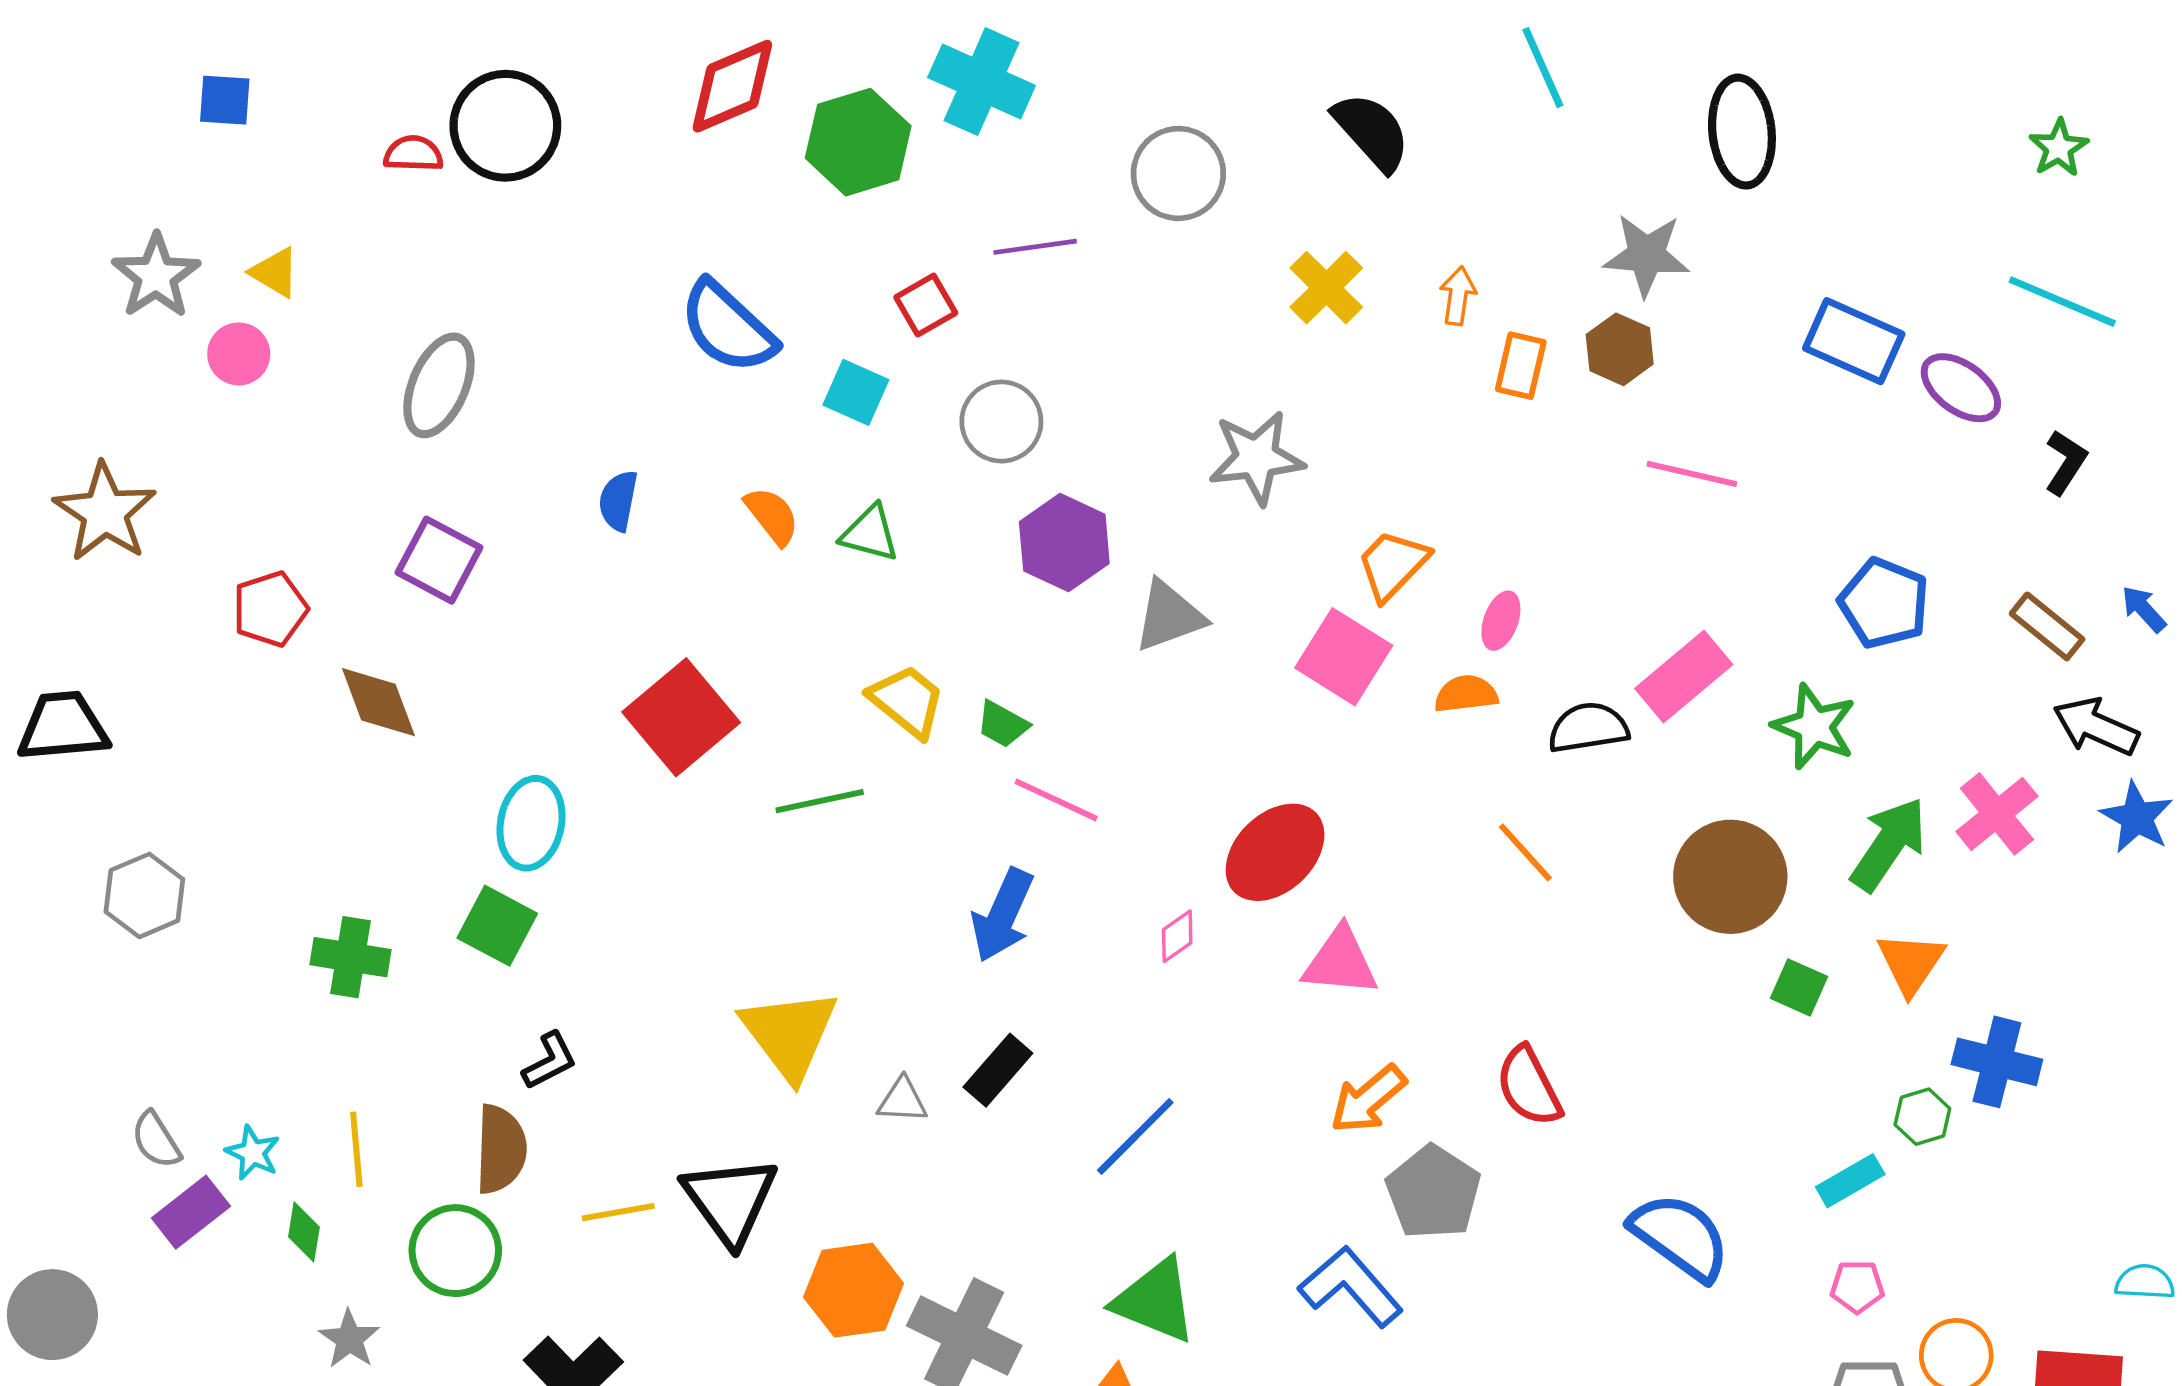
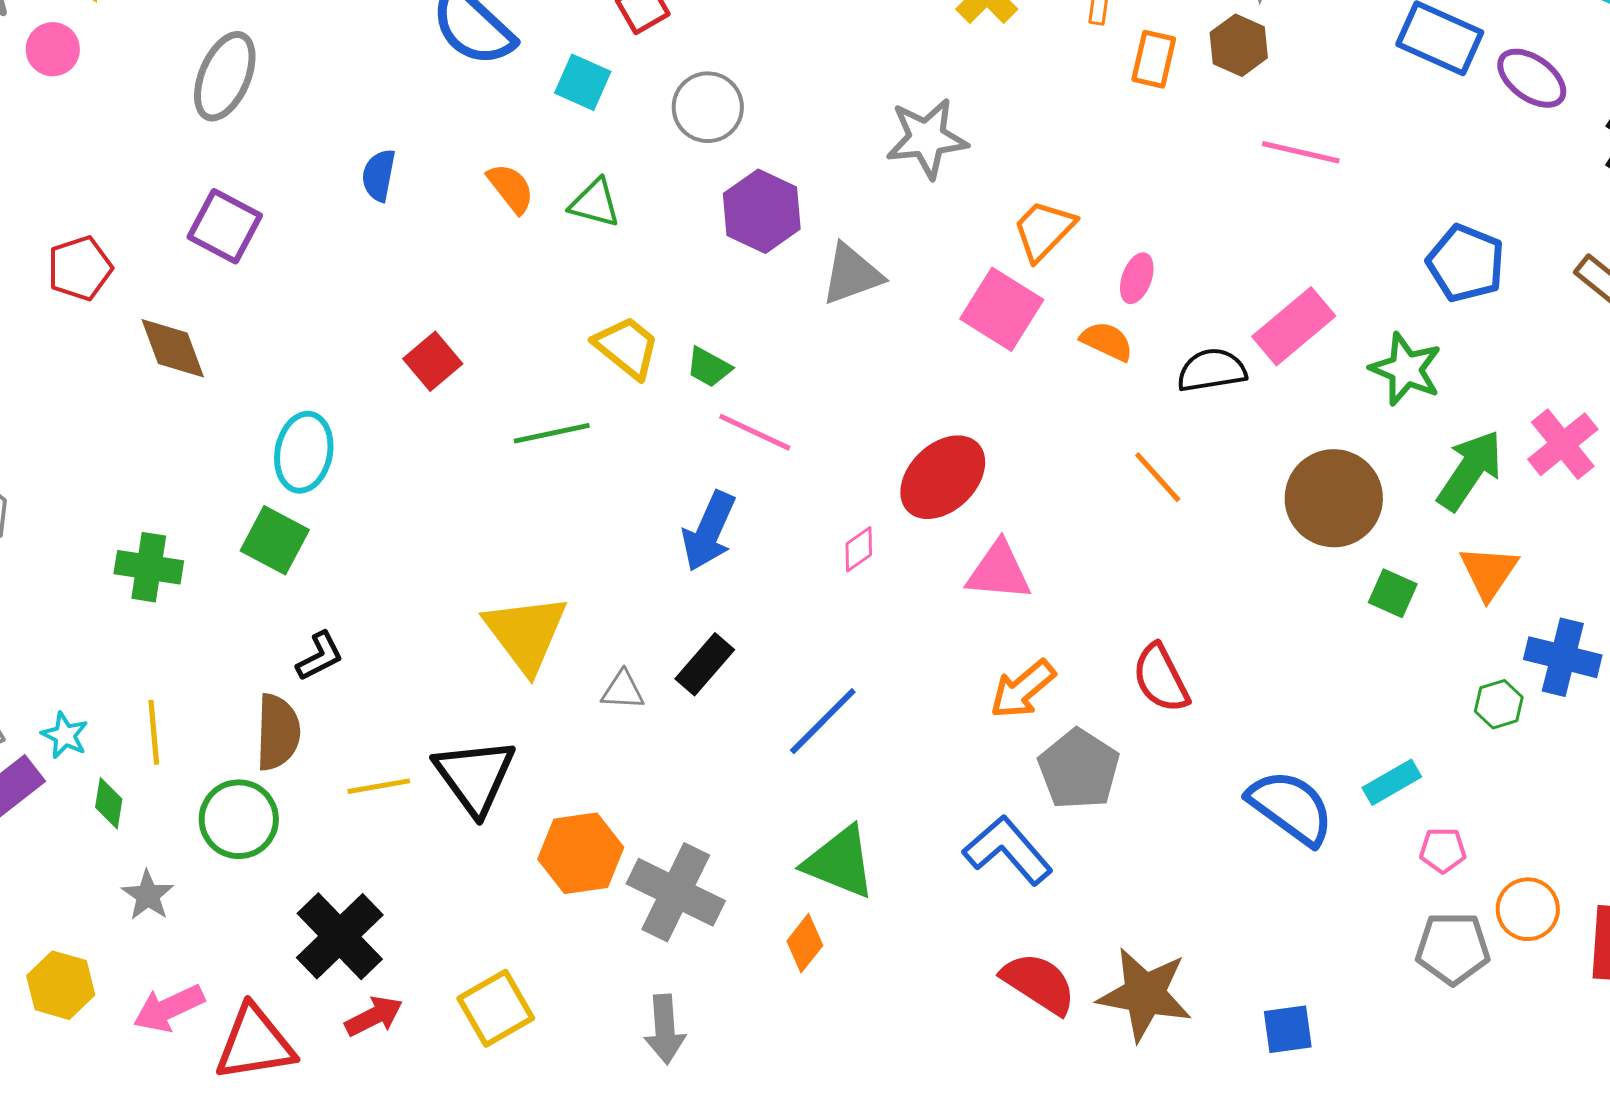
orange semicircle: (1466, 694) -> (1107, 341), turned 32
red square: (681, 717) -> (433, 361), size x0.6
cyan rectangle: (1850, 1181) -> (1392, 782), moved

